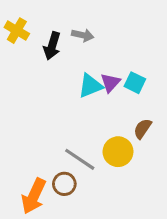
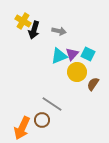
yellow cross: (17, 31) -> (23, 21), moved
gray arrow: (83, 35) -> (59, 31), moved
yellow circle: (118, 152) -> (77, 72), moved

